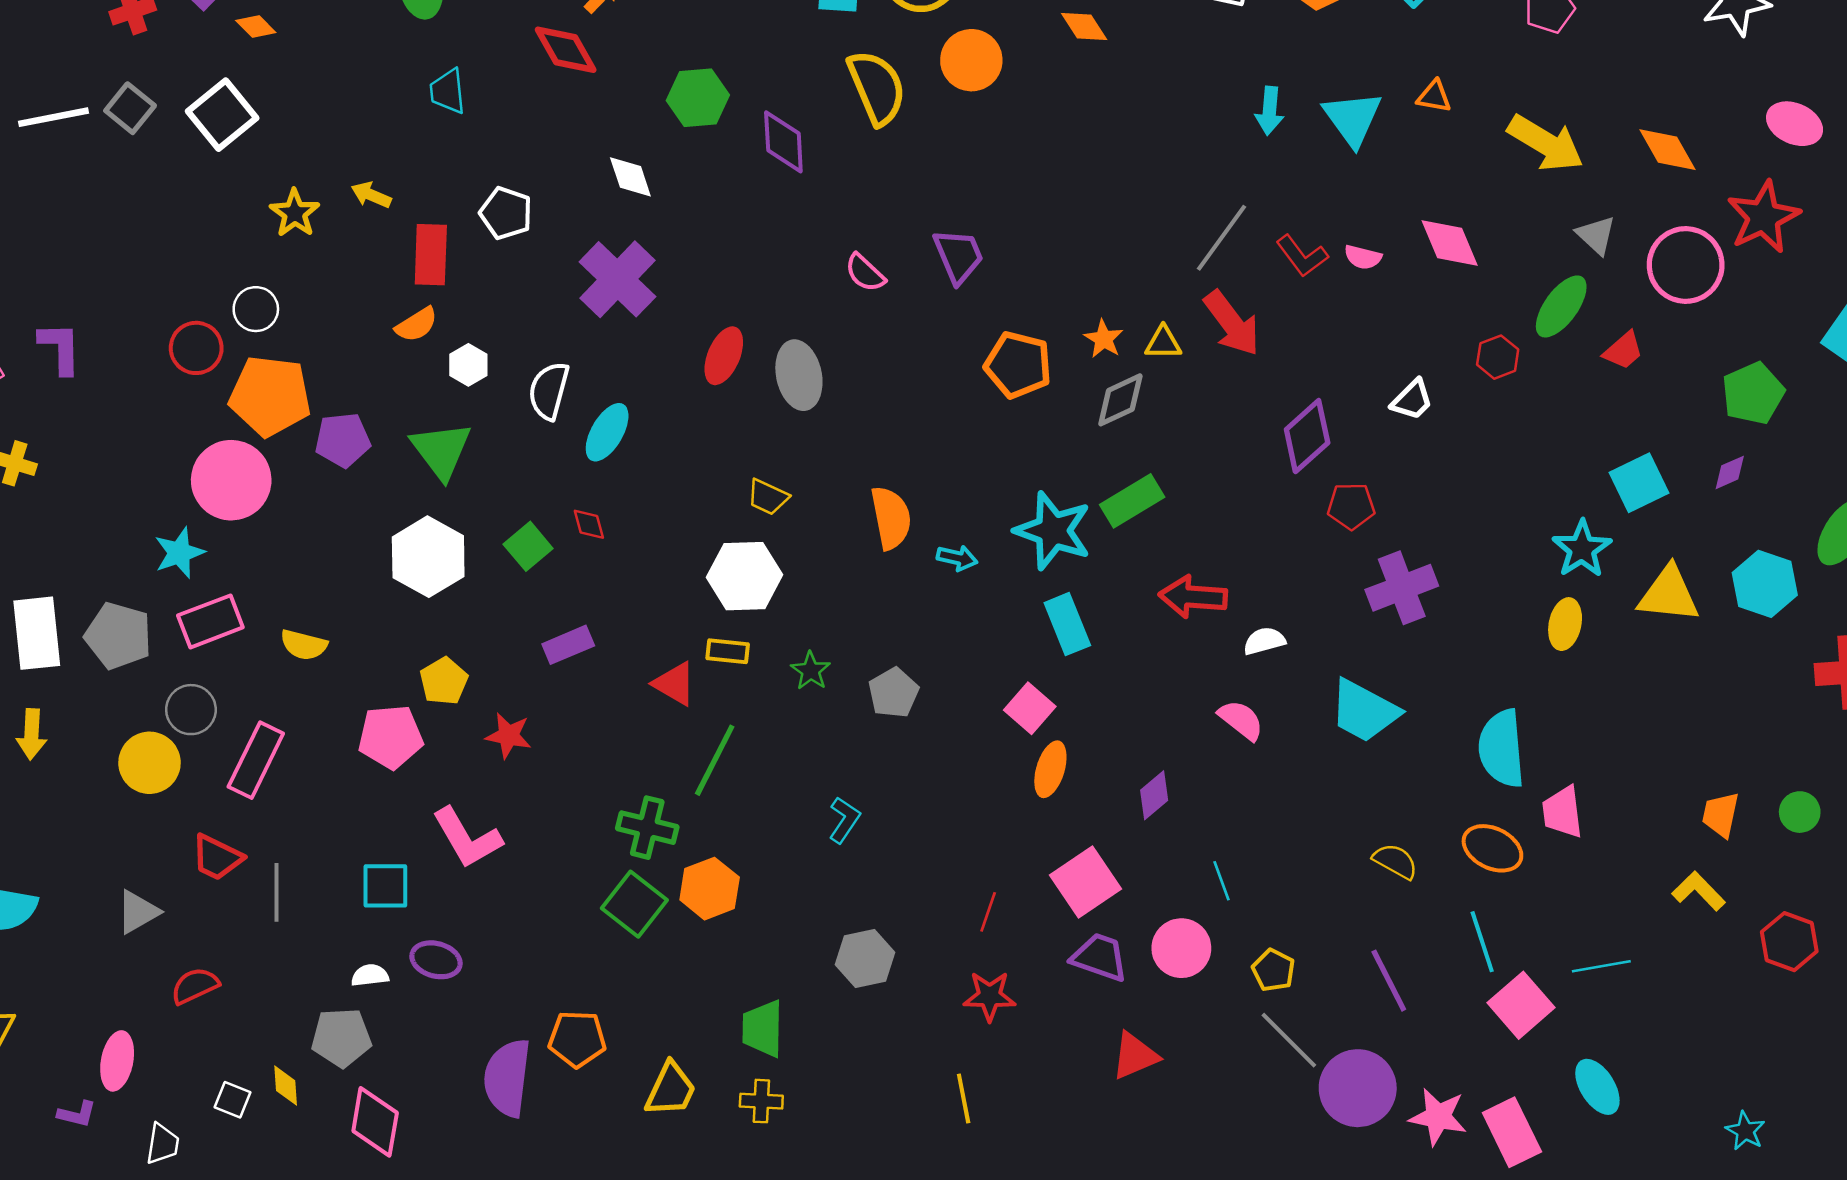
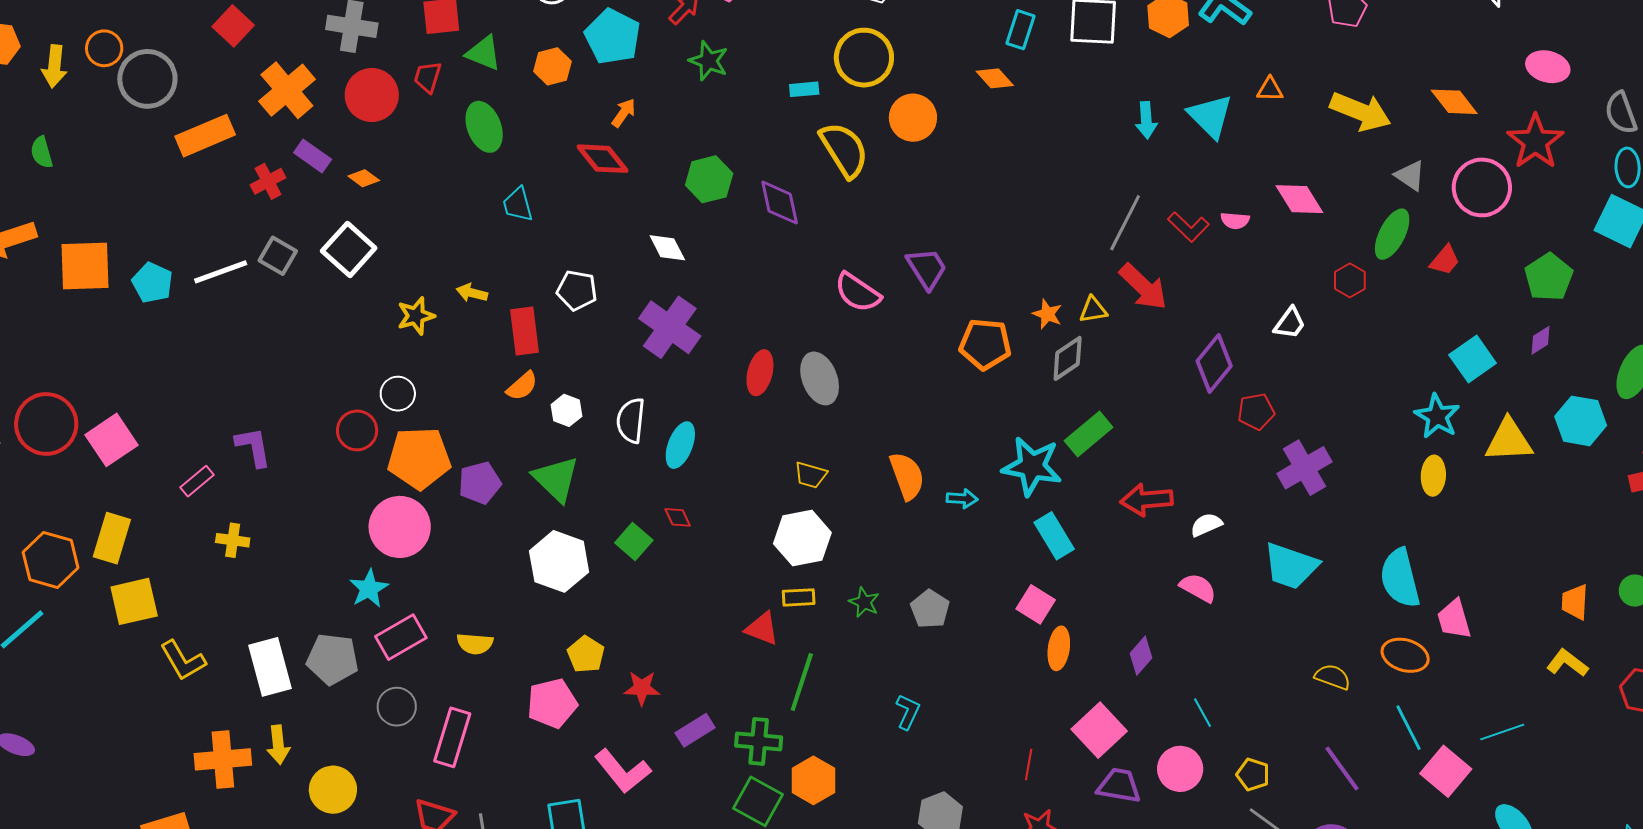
yellow star: (295, 213) -> (416, 316), turned 30
pink semicircle: (865, 273) -> (858, 292), size x1.4
purple rectangle: (568, 645) -> (695, 730), moved
yellow circle: (150, 763) -> (333, 790), moved

